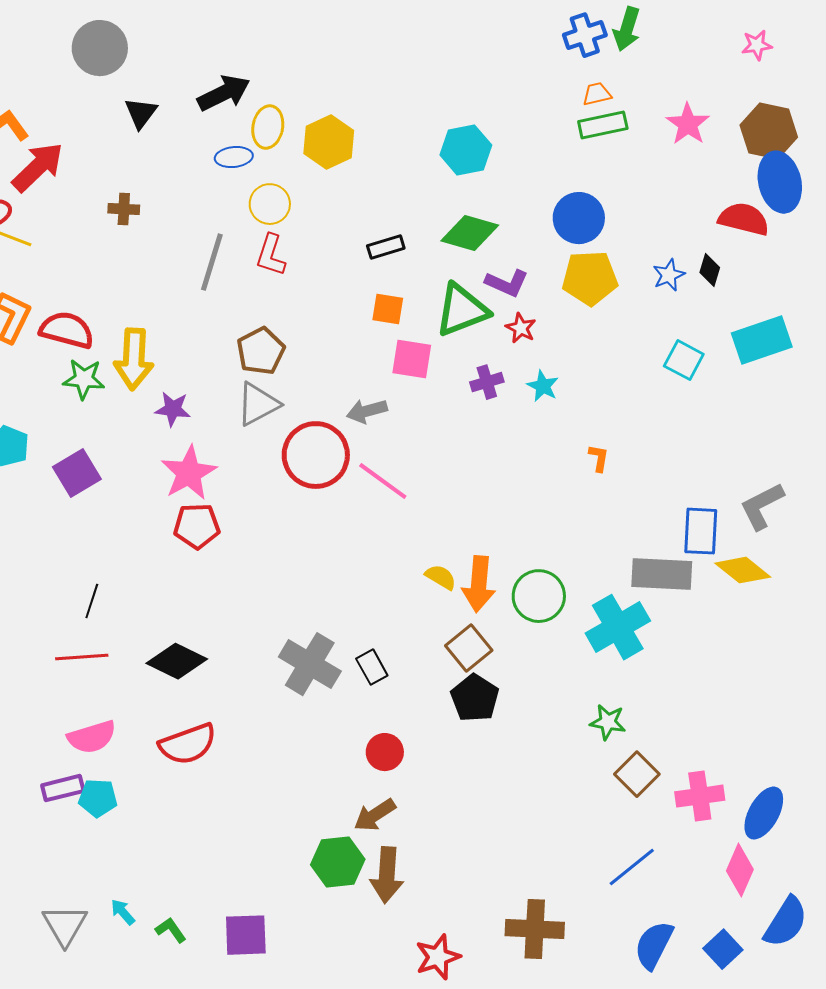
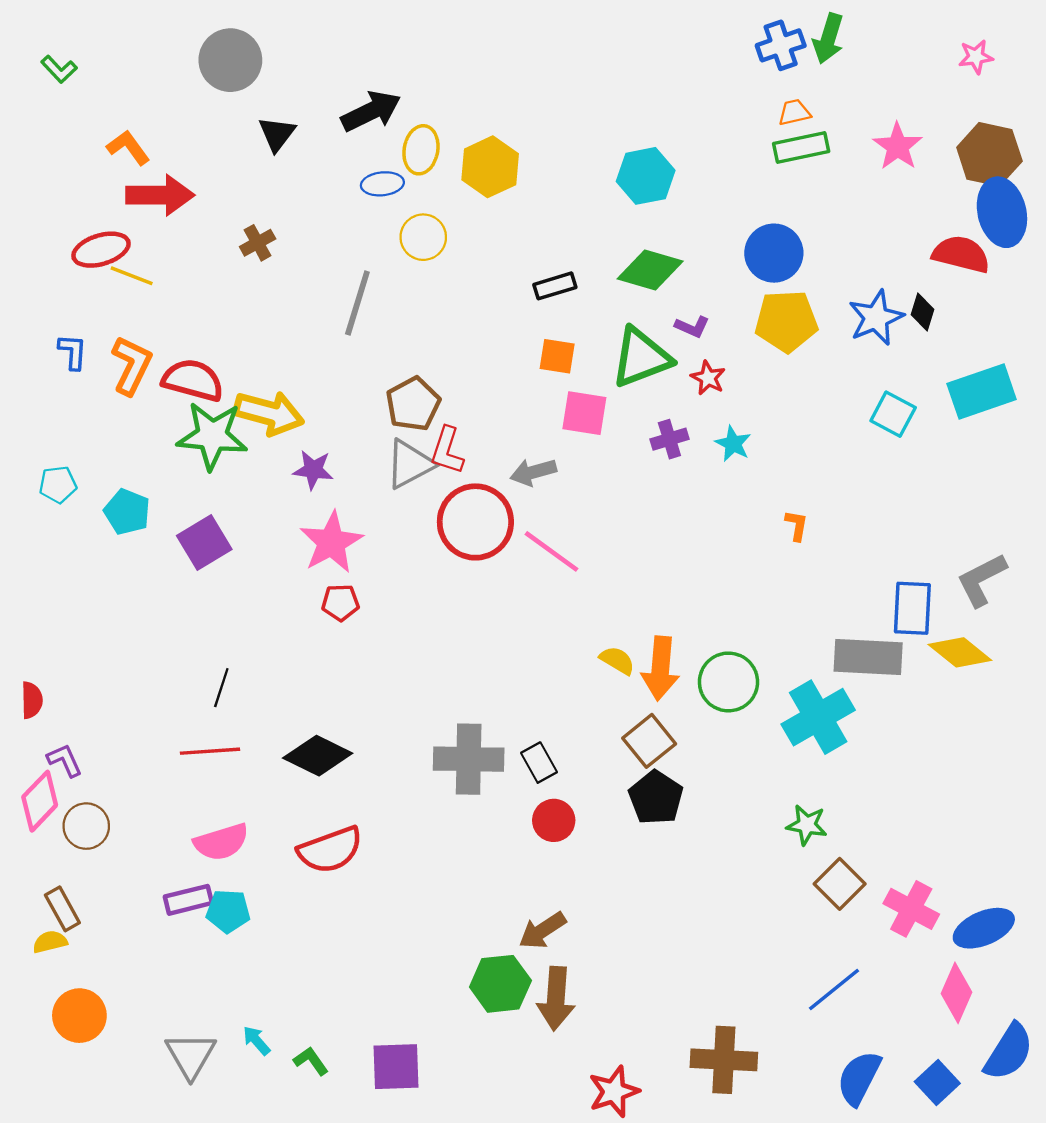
red arrow: (38, 167) -> (160, 195), turned 44
brown cross: (124, 209) -> (258, 243), turned -32
red L-shape: (271, 255) -> (447, 450), moved
blue star: (669, 275) -> (876, 318), size x1.5
purple L-shape: (507, 283) -> (692, 327), size x0.7
yellow arrow: (134, 359) -> (269, 413), turned -78
green star: (84, 379) -> (212, 436), size x1.5
red pentagon: (197, 526) -> (340, 603), size x0.7
gray cross: (310, 664) -> (469, 759), turned -30
red circle: (385, 752) -> (554, 820), moved
pink cross: (700, 796) -> (911, 909), turned 36
blue ellipse: (764, 813) -> (984, 928), turned 38

